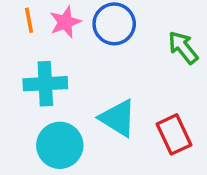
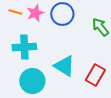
orange line: (29, 20) -> (15, 12), turned -64
red rectangle: (174, 134) -> (95, 75), turned 55

